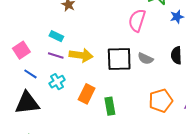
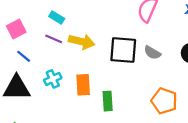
cyan cross: (57, 82) -> (53, 79), moved
orange rectangle: (87, 94) -> (83, 85), turned -36
orange pentagon: (161, 101) -> (164, 101), turned 30

